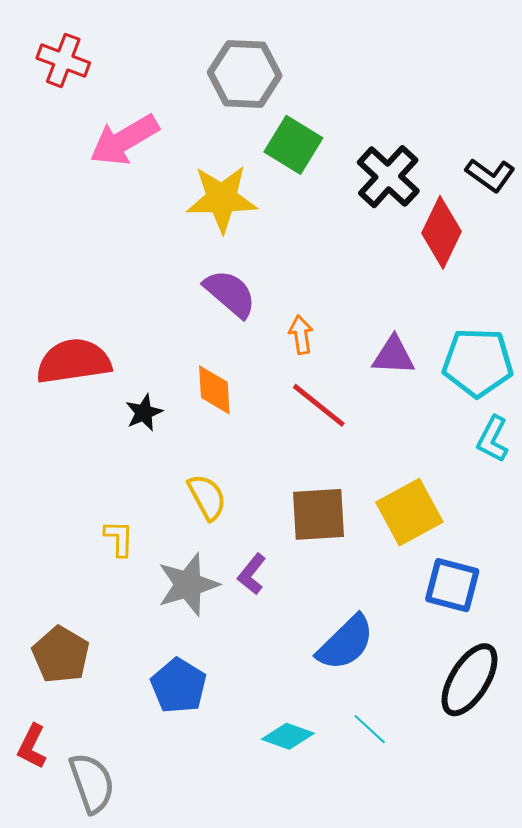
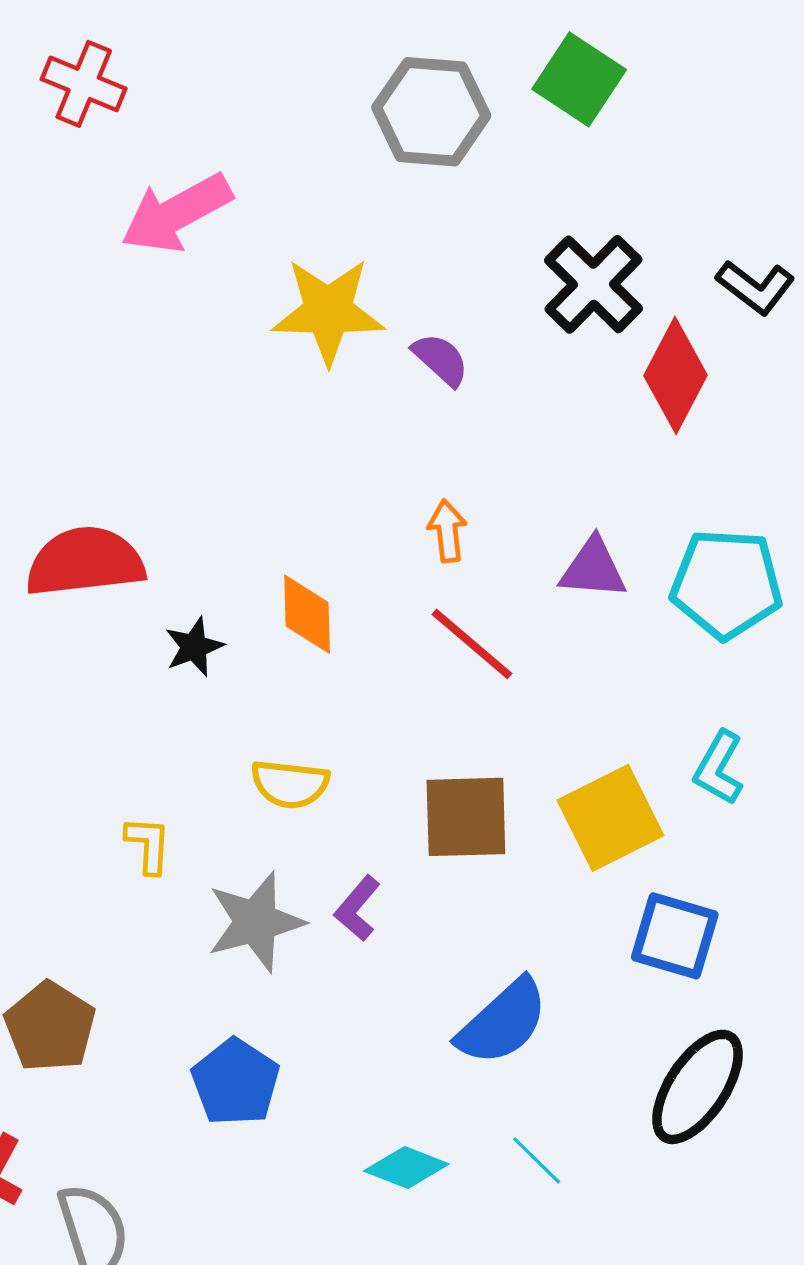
gray hexagon: (245, 74) -> (431, 112), moved
green square: (293, 145) -> (579, 79), moved
purple semicircle: (230, 293) -> (441, 359), moved, size x0.7
cyan L-shape: (493, 439) -> (719, 768), moved
yellow semicircle: (207, 497) -> (290, 784), turned 123

